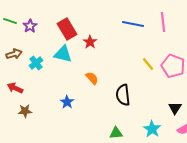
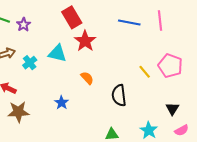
red rectangle: (67, 29) -> (72, 17), moved
red star: (90, 42) -> (85, 41), size x1.5
yellow line: (148, 64) -> (145, 72), moved
brown star: (25, 111) -> (18, 112), size x1.5

